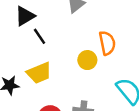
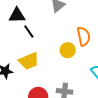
black triangle: (25, 16) -> (17, 15), turned 30

